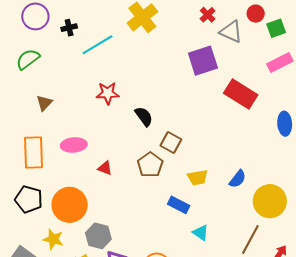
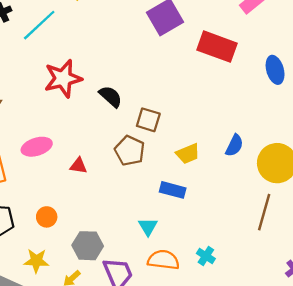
red star: (108, 93) -> (63, 78), size x1.4
orange circle: (70, 205) -> (47, 217), size x0.5
cyan triangle: (201, 233) -> (148, 227), moved, turned 36

